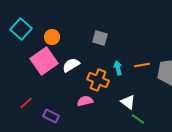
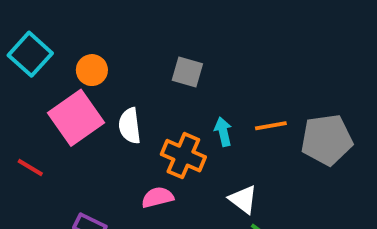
white semicircle: (71, 65) -> (130, 126), turned -66
red line: (26, 103) -> (30, 168), moved, turned 72

